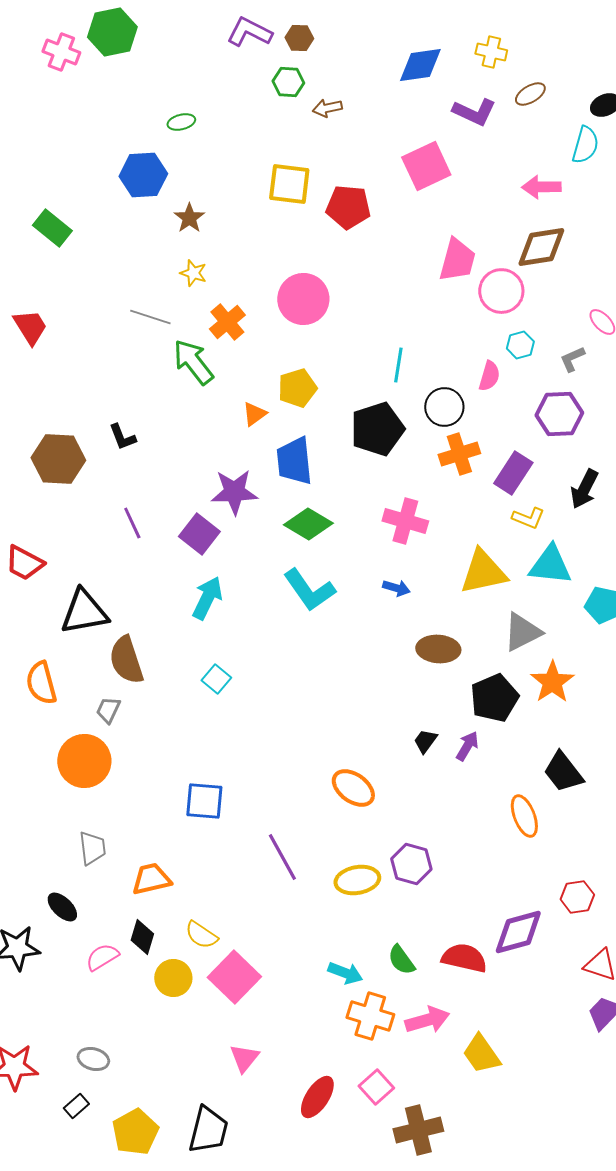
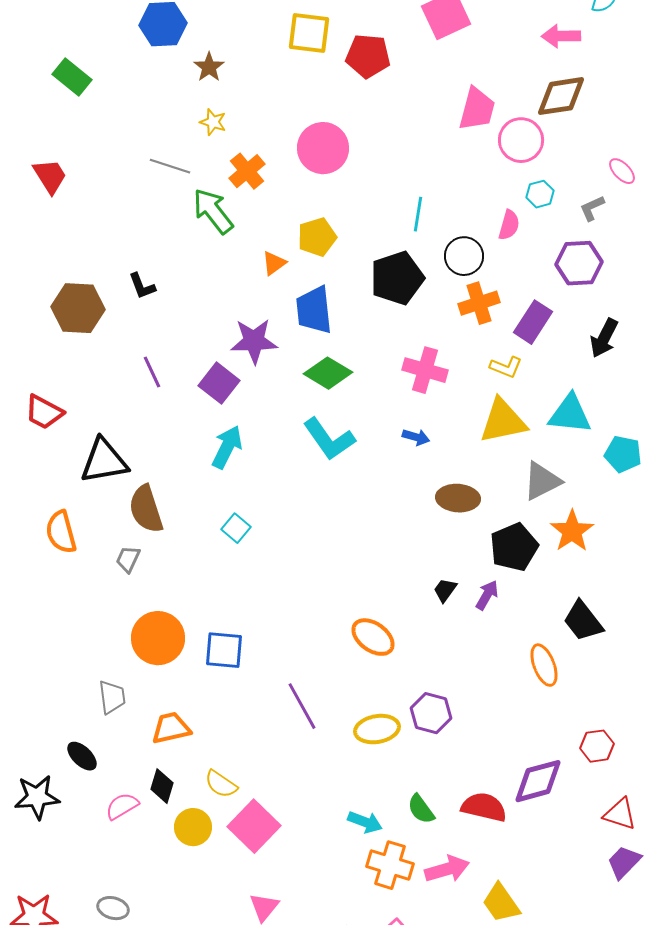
yellow L-shape: (528, 518) -> (506, 367), moved
orange circle: (84, 761) -> (158, 638), moved

